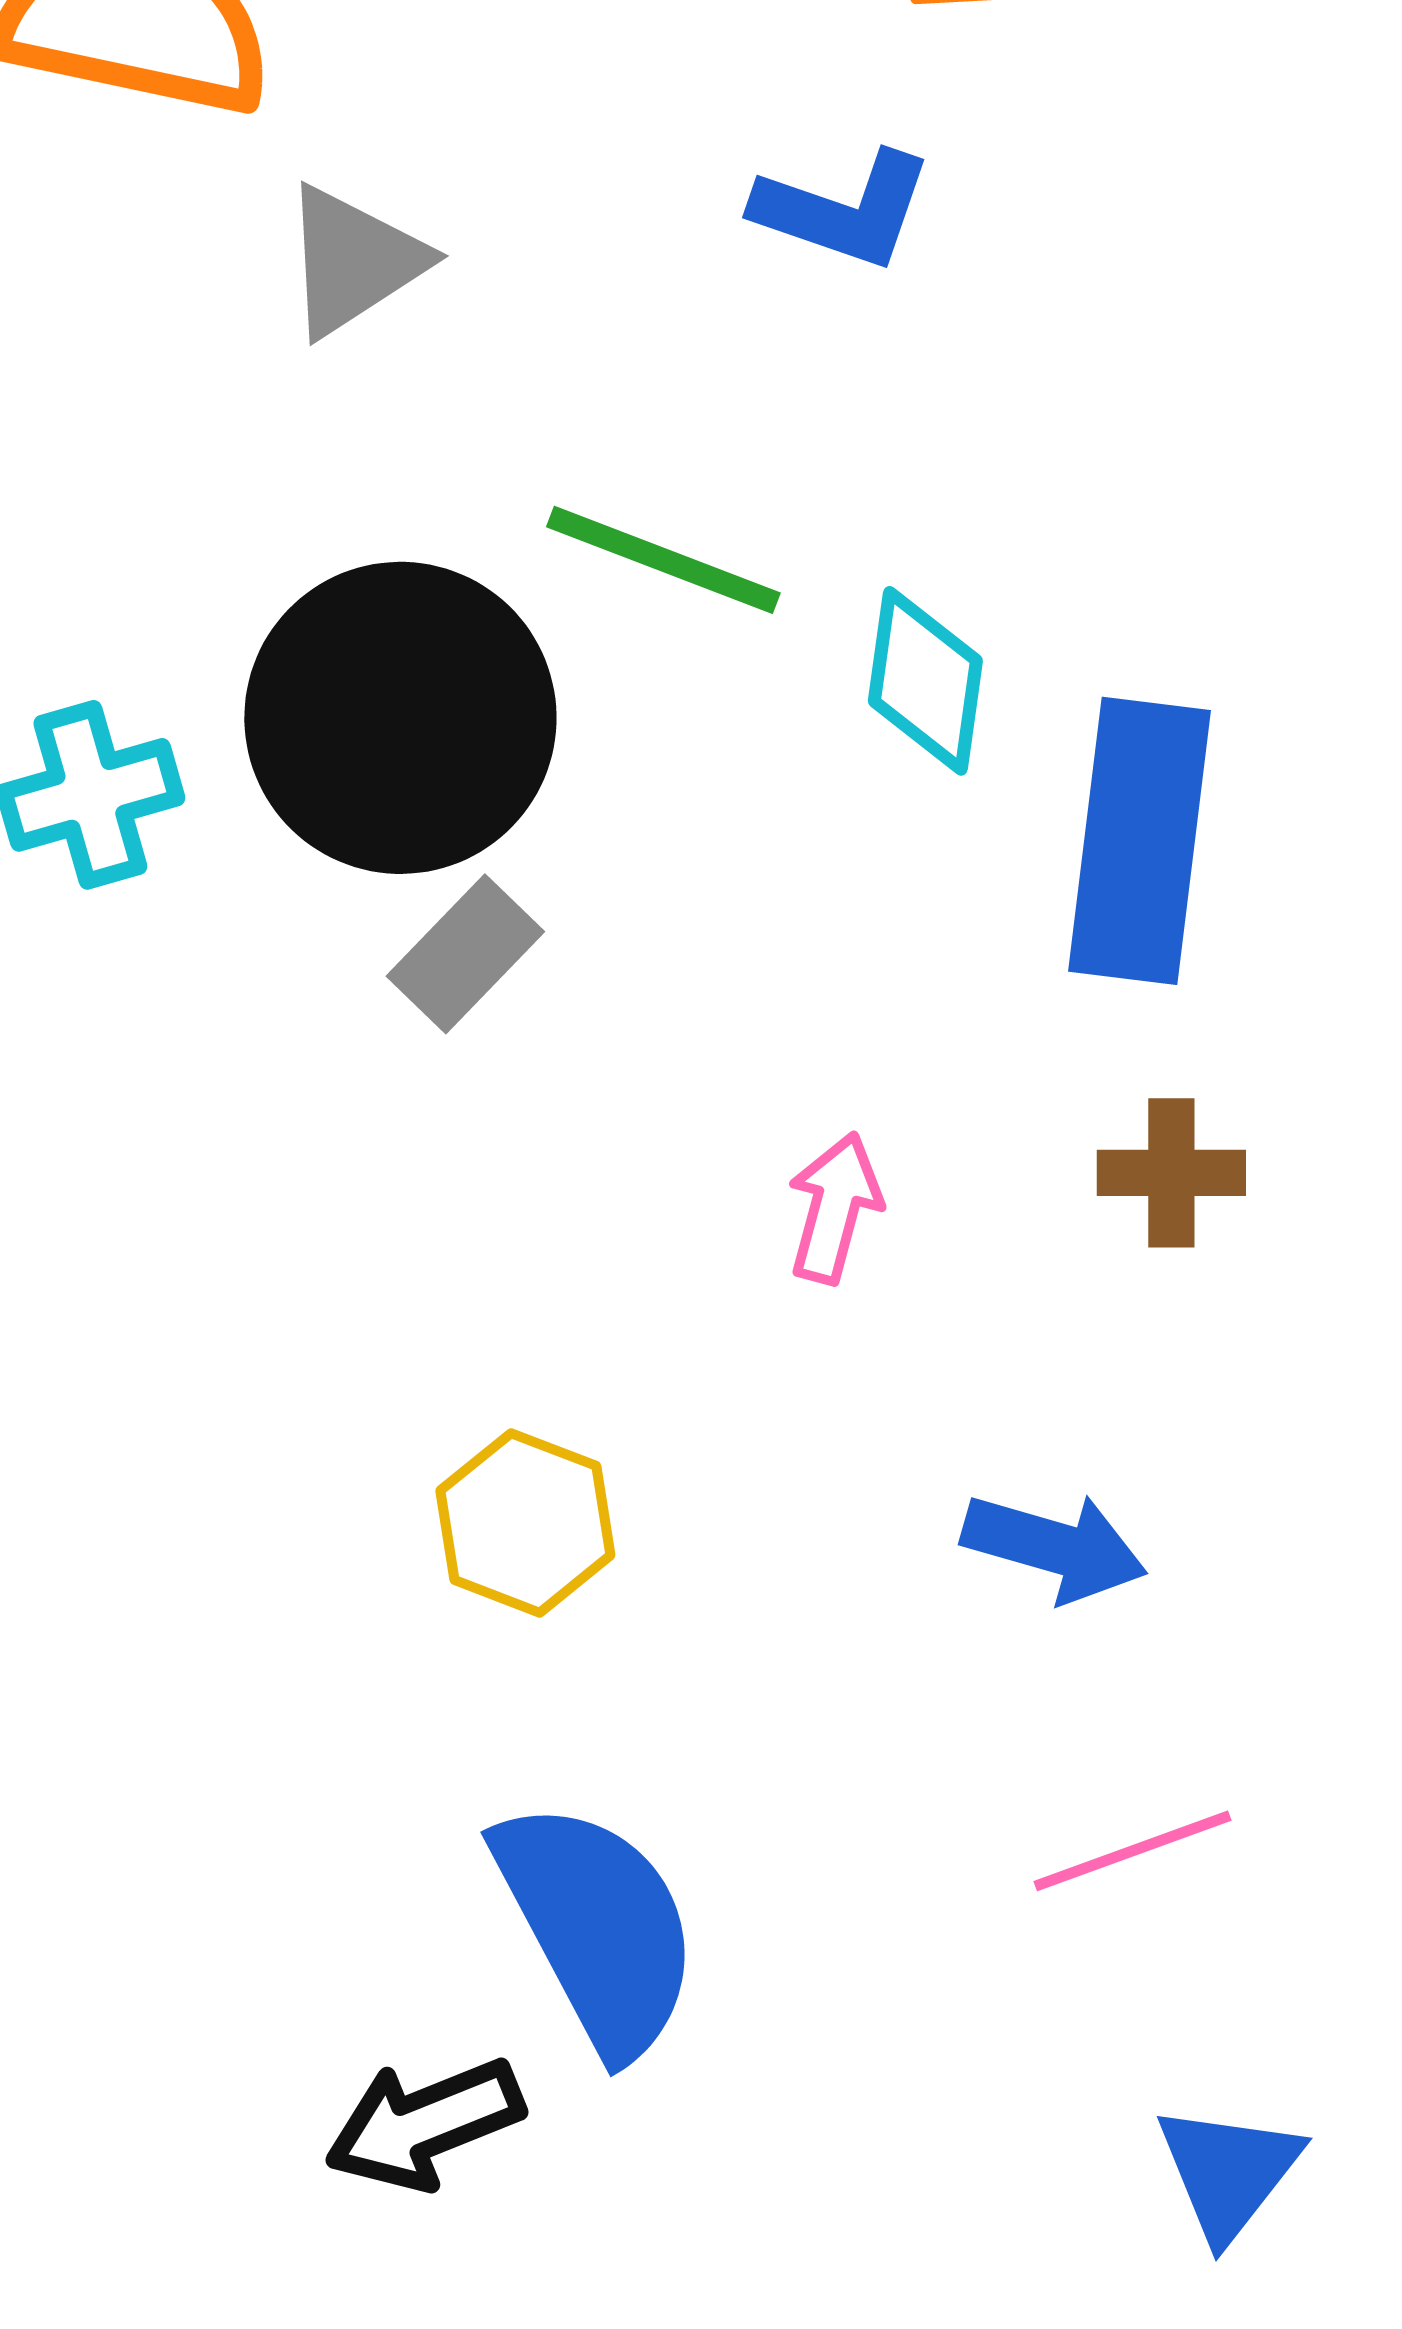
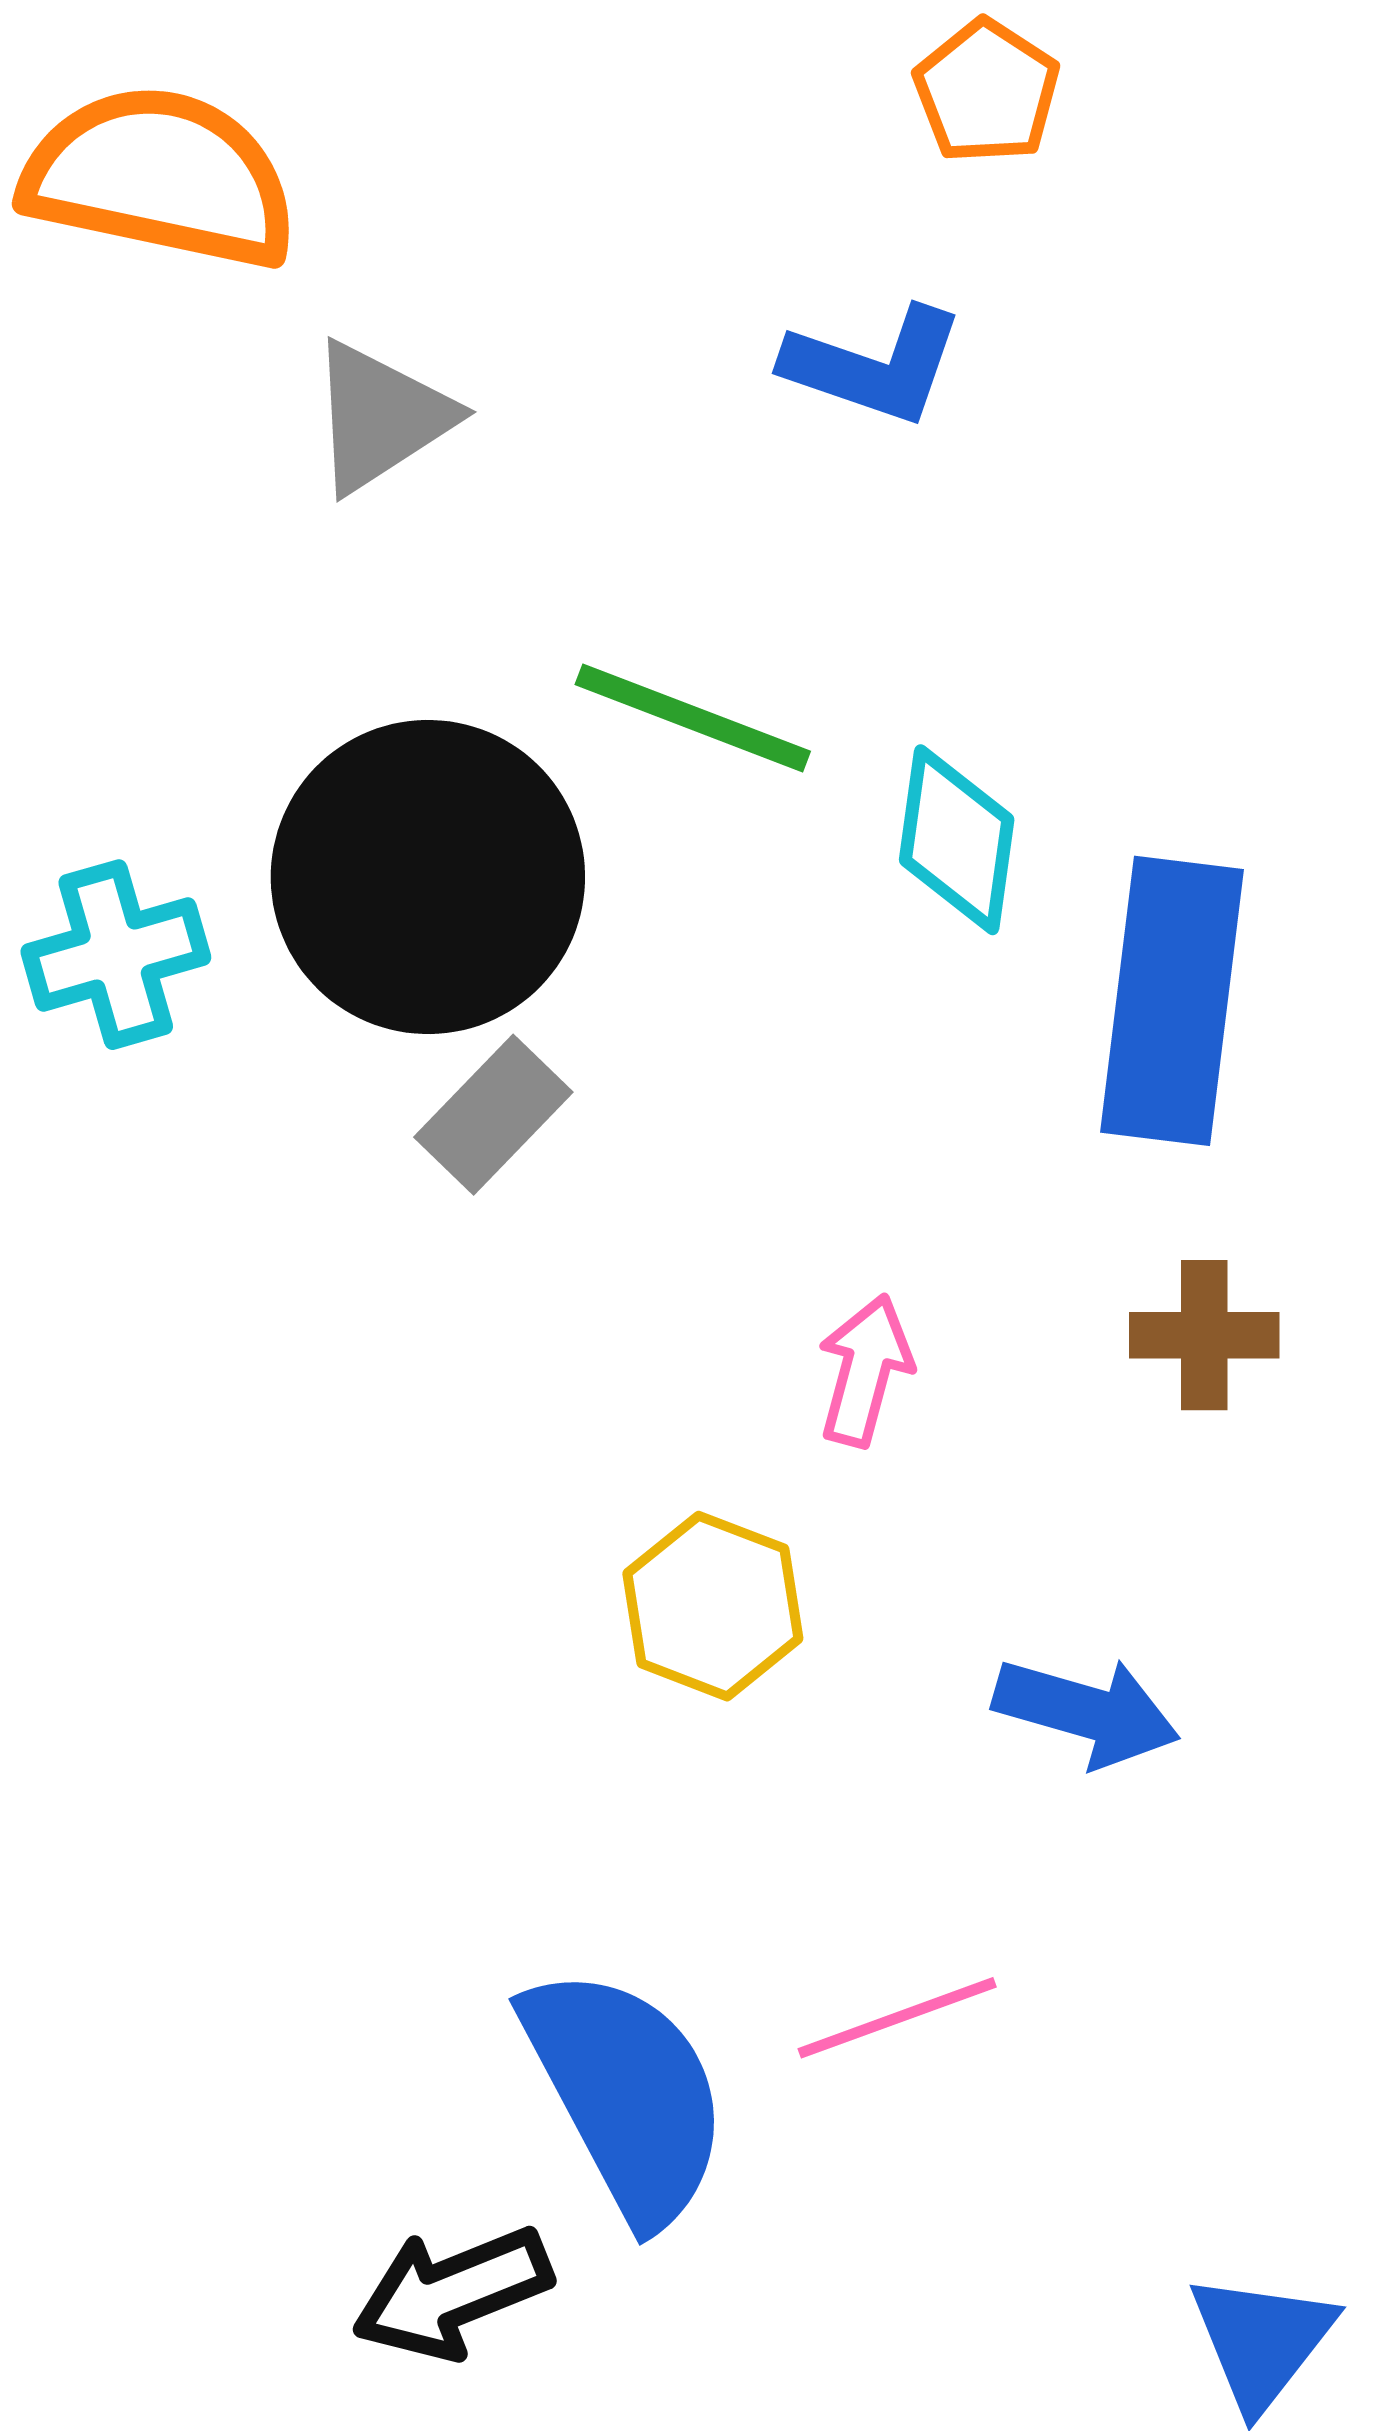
yellow hexagon: (525, 1523) -> (713, 1606), moved
pink line: (1132, 1851) -> (897, 2018), moved

